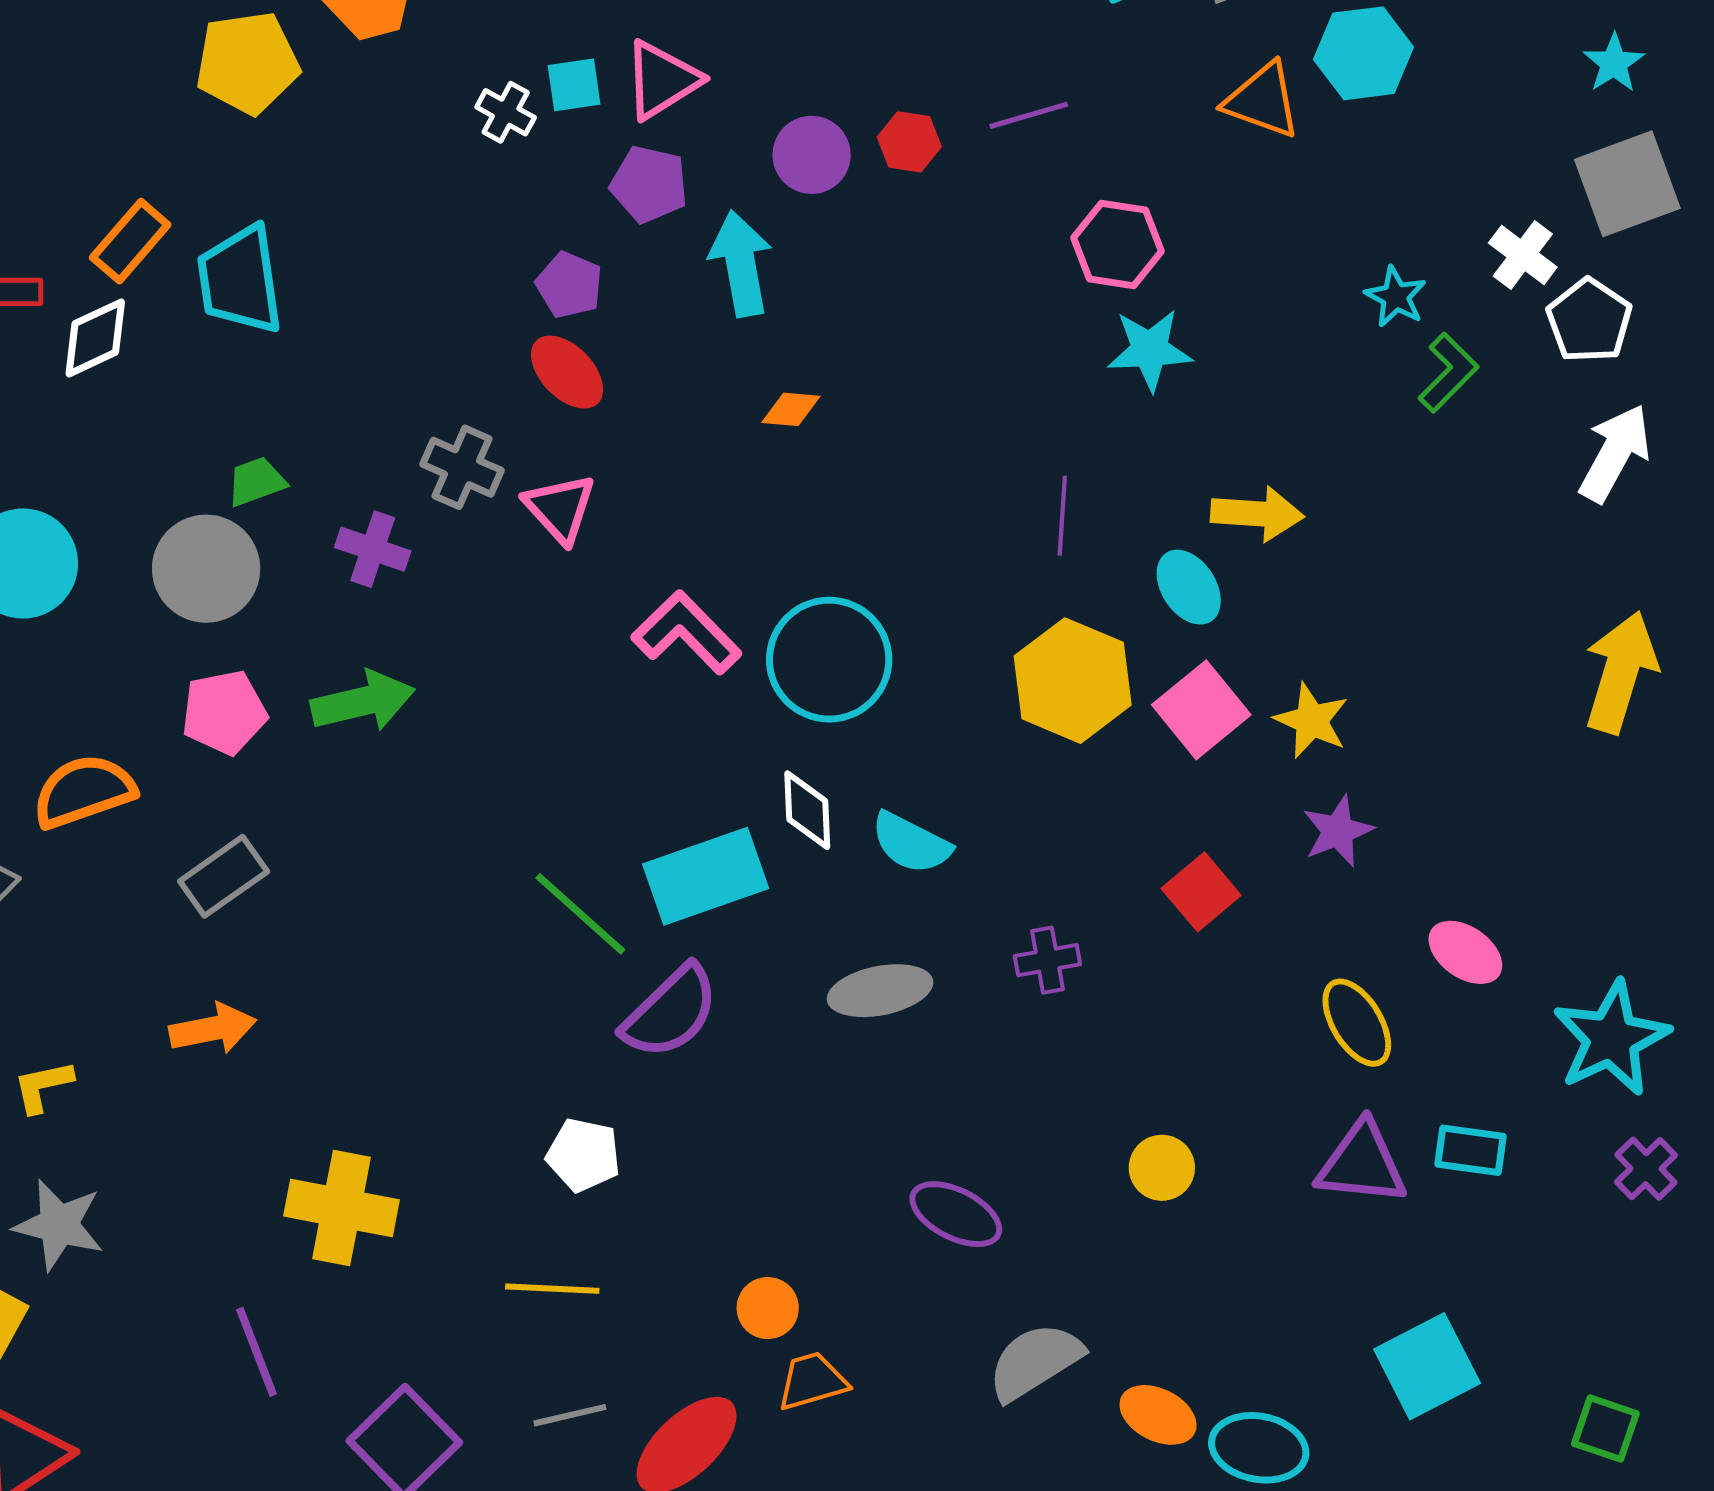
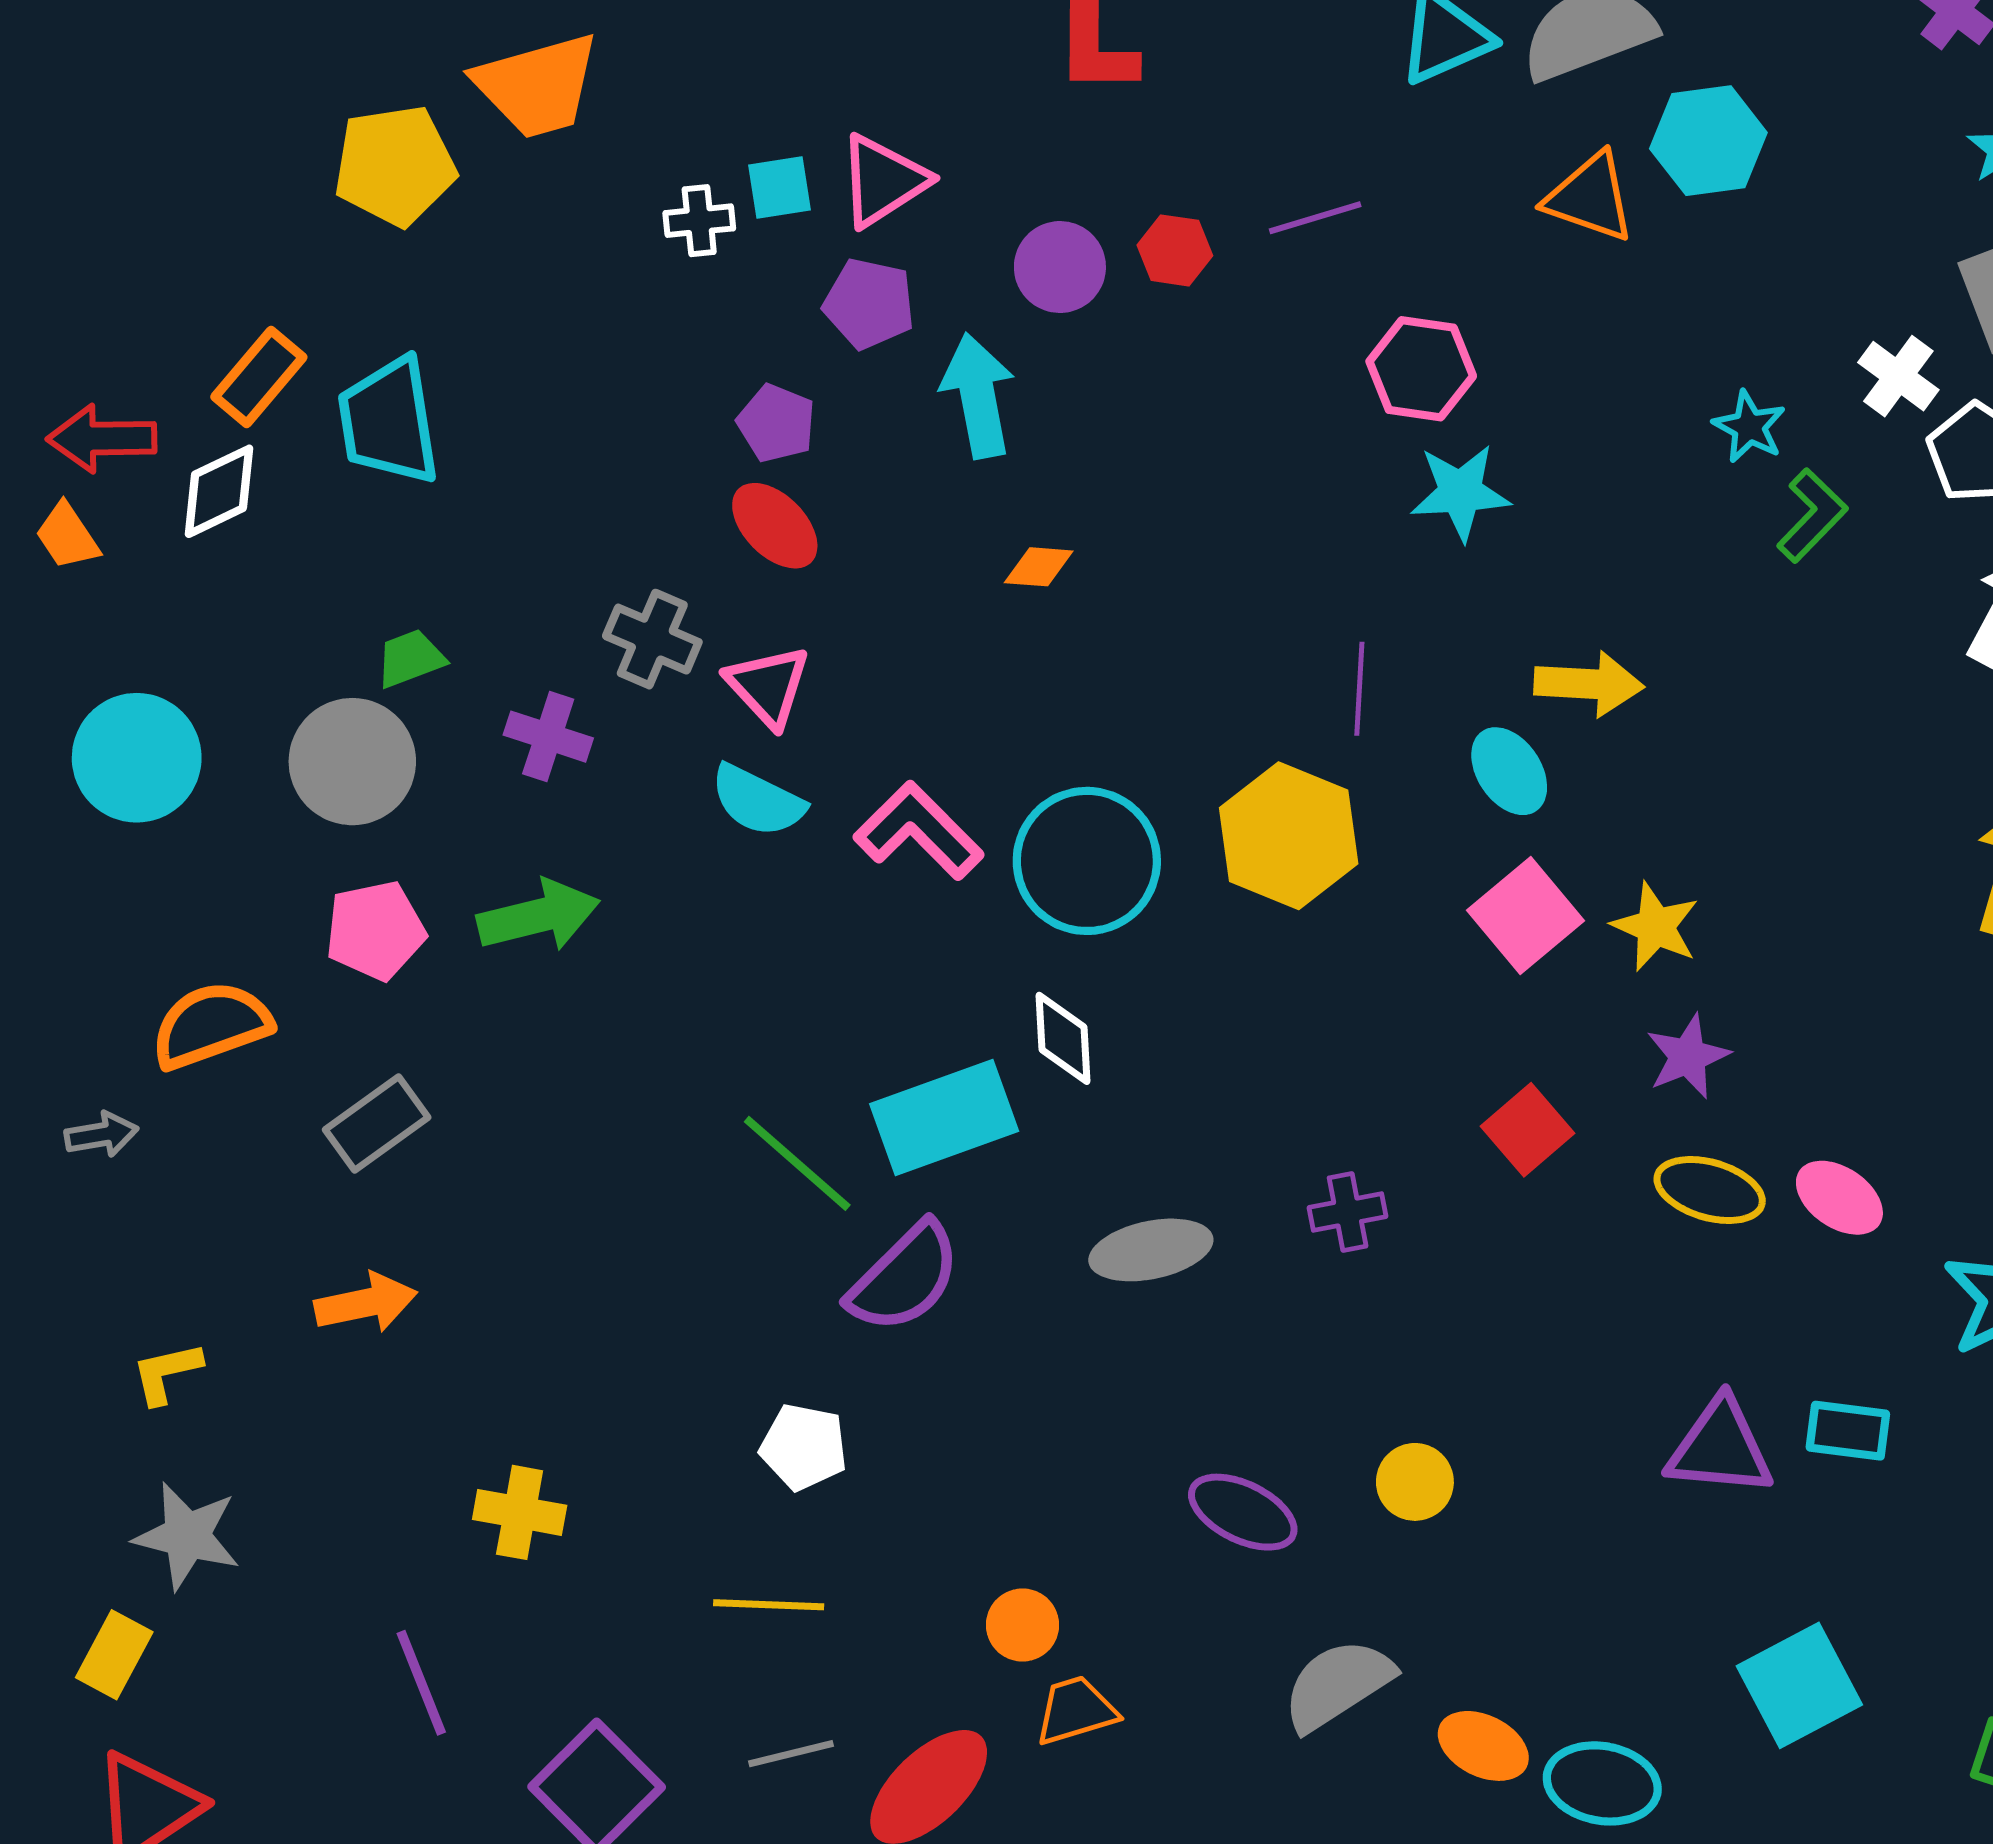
white cross: (506, 112) -> (699, 221), turned -34
yellow hexagon: (1073, 681) -> (1289, 836), moved
cyan semicircle: (911, 843) -> (758, 801), moved
yellow ellipse: (1357, 1023) -> (1710, 1190), moved, turned -42
yellow circle: (1162, 1168) -> (1415, 1482), moved
yellow cross: (342, 1208) -> (520, 1512), size x0.7

